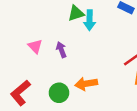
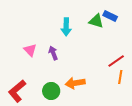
green triangle: (76, 13) -> (96, 21), moved, turned 35
cyan arrow: (90, 20) -> (66, 27), moved

